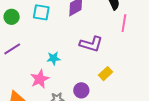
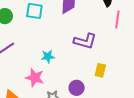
yellow rectangle: (106, 74) -> (100, 70), turned -32
pink star: (40, 79) -> (35, 78), turned -30

